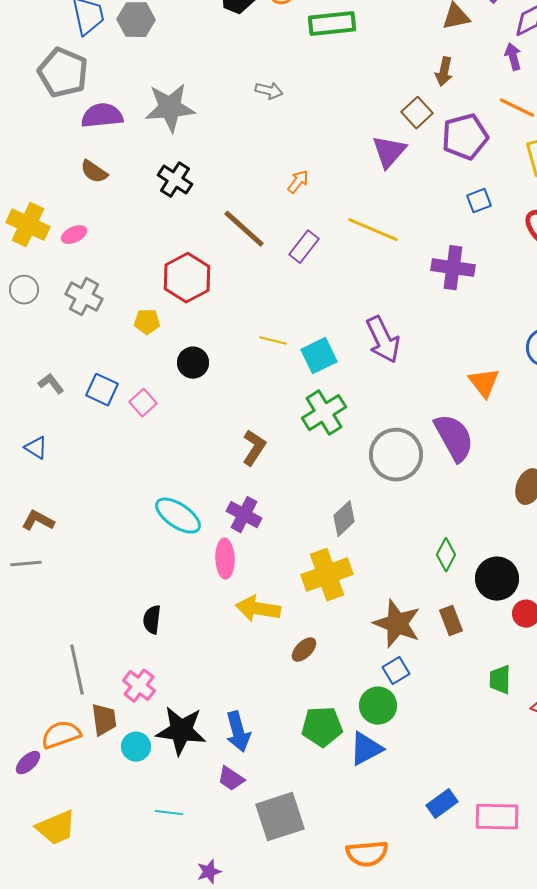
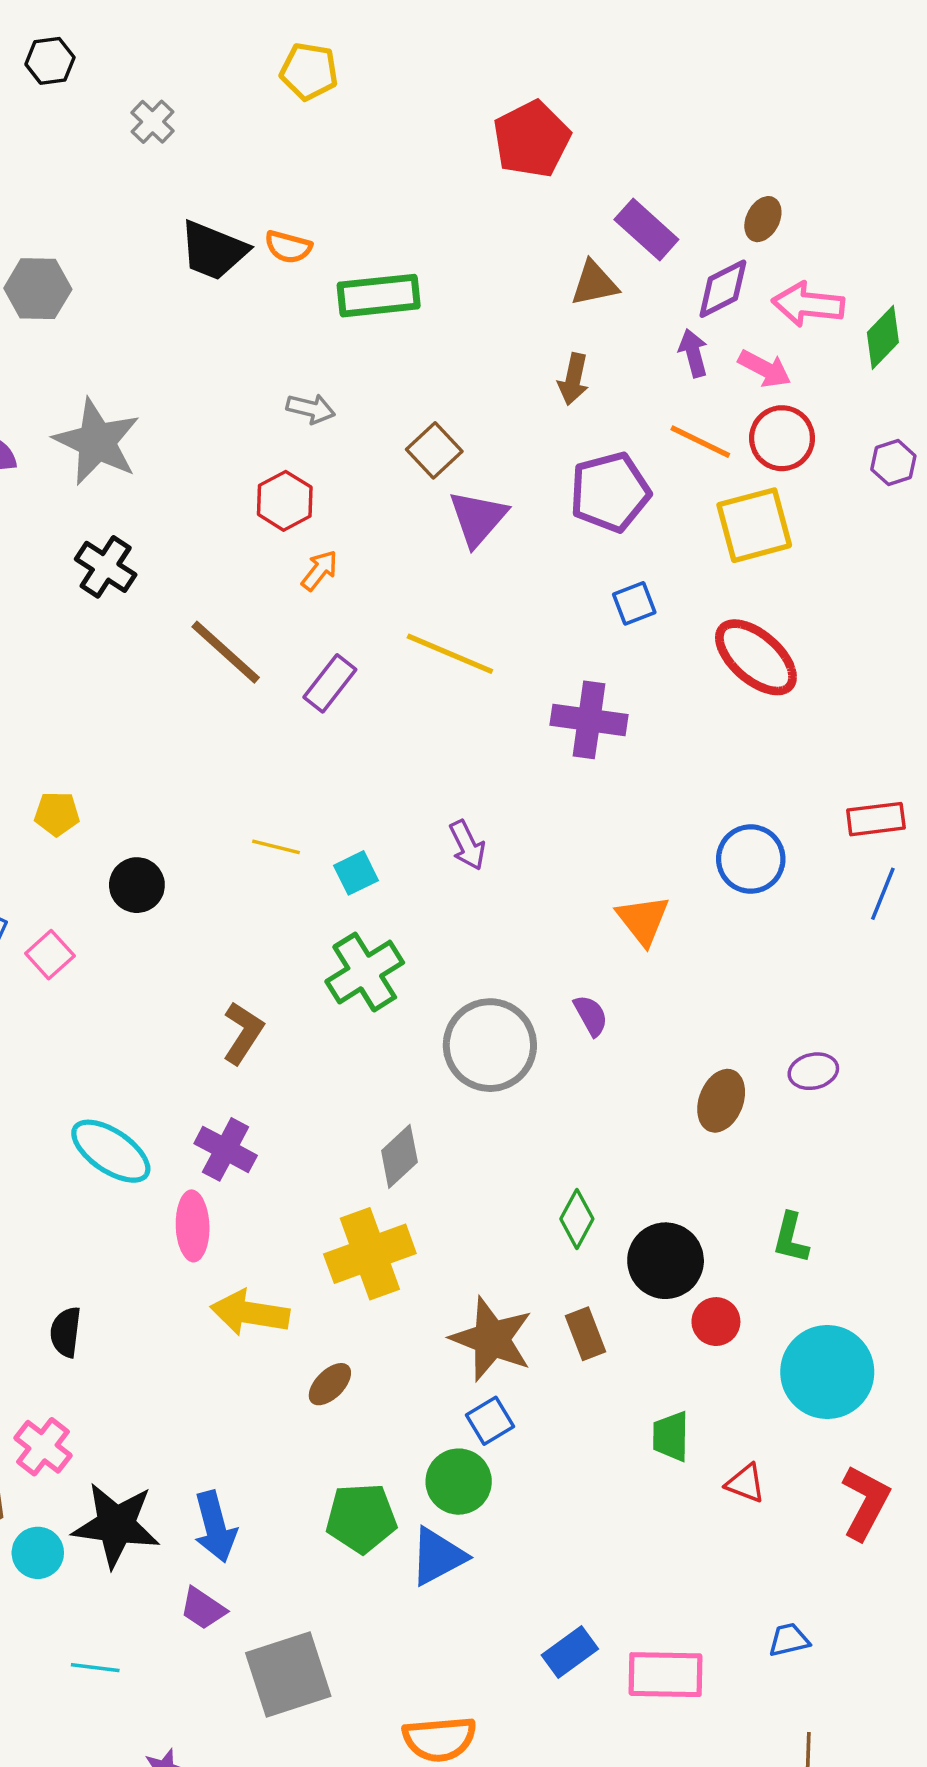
gray arrow: (269, 91) -> (311, 409), moved
gray star: (170, 108) -> (97, 442), turned 30
brown square: (417, 113) -> (434, 450), moved
red hexagon: (187, 278) -> (285, 501), moved, size x0.7
purple arrow: (383, 340) -> (467, 845), size x0.6
cyan square: (319, 356) -> (356, 873), size x0.7
purple semicircle: (454, 438) -> (591, 1016), size x0.5

